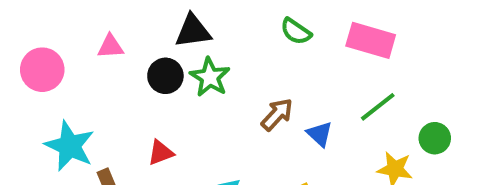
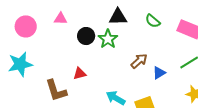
black triangle: (193, 31) -> (118, 17), moved
blue triangle: (320, 134) -> (159, 73), turned 40
cyan star: (70, 146) -> (20, 64), moved, turned 30

